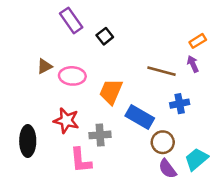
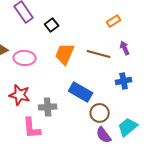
orange rectangle: (198, 41) -> (114, 21), moved
orange trapezoid: (111, 92) -> (65, 54), moved
blue cross: (180, 104) -> (124, 81), moved

